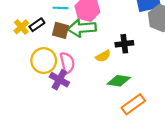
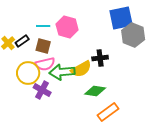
green arrow: (82, 28) -> (62, 72), moved
yellow semicircle: (103, 56) -> (81, 69), size x1.5
pink semicircle: (67, 63) -> (45, 64), moved, turned 90

